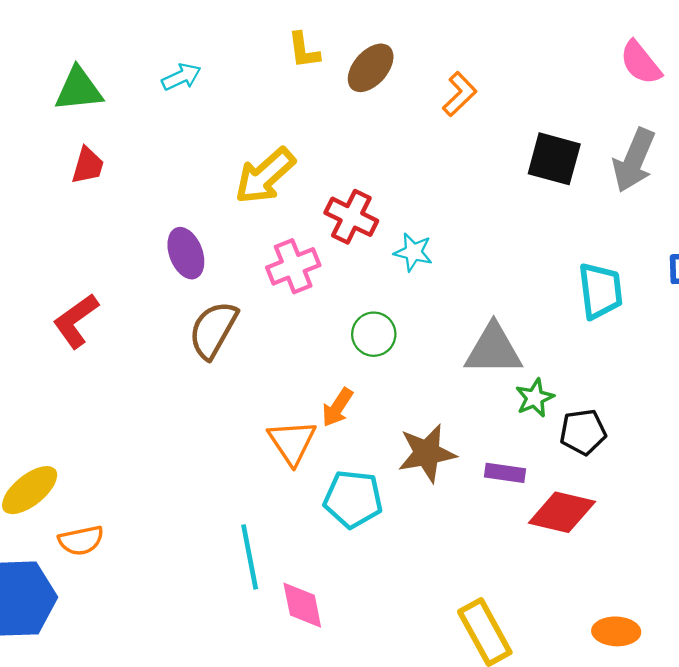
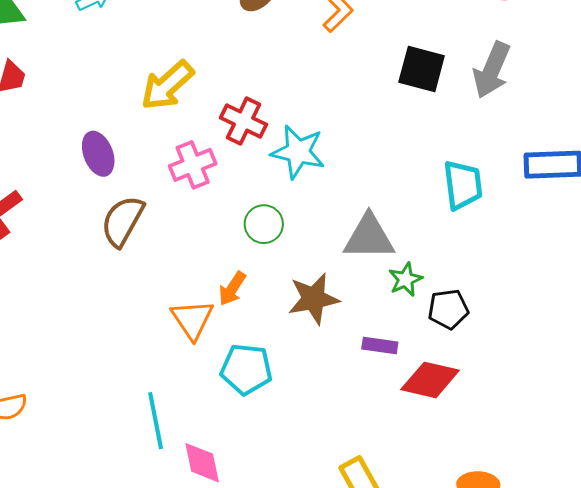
cyan star: (413, 252) -> (298, 152), size x1.6
brown star: (427, 453) -> (314, 299), moved

